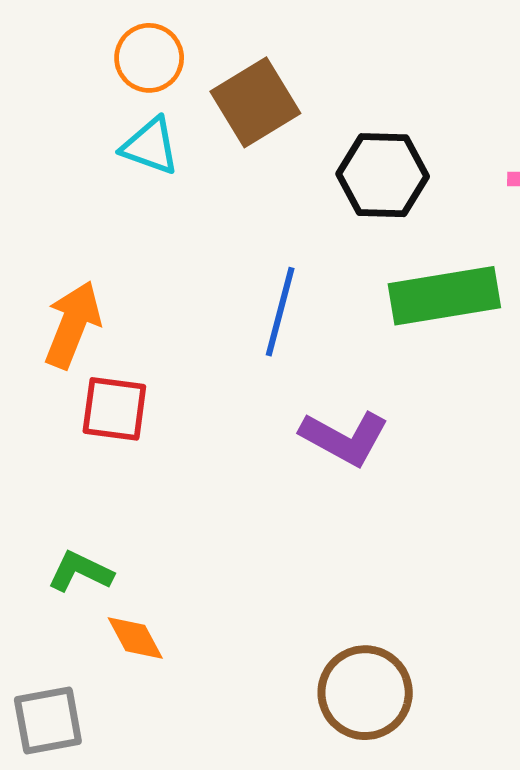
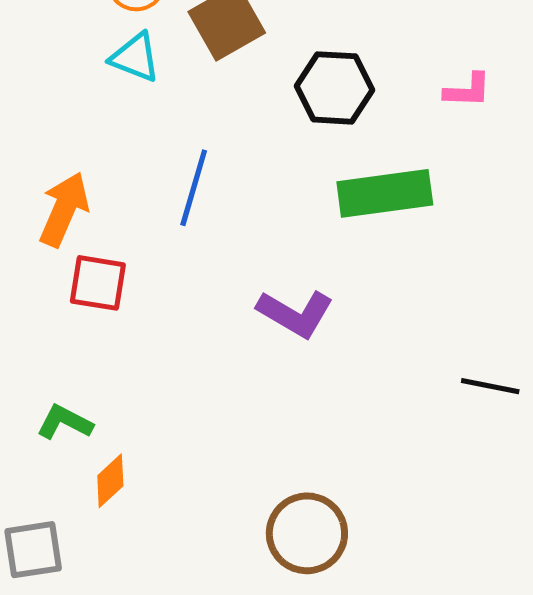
blue line: (280, 312) -> (194, 188), moved
orange diamond: (135, 638) -> (110, 481), turned 74

